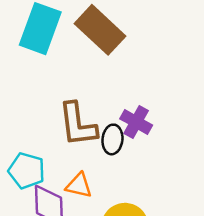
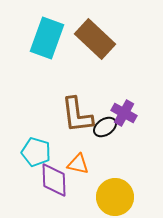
black ellipse: (112, 139) -> (105, 127), turned 50

